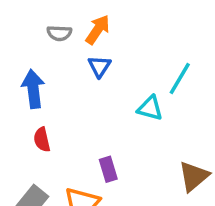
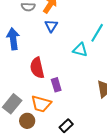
red semicircle: (42, 140) -> (37, 68), moved, size x1.5

